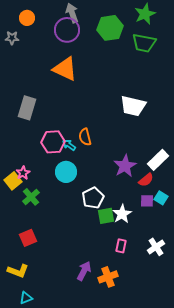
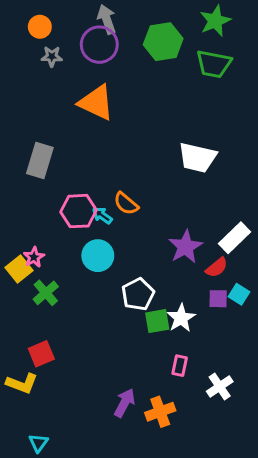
gray star: (12, 38) -> (52, 56), moved
orange semicircle: (85, 137) -> (126, 204), turned -36
white cross: (156, 247) -> (220, 386), moved
yellow L-shape: (18, 271) -> (22, 383), moved
cyan triangle: (26, 298) -> (38, 443), turned -32

